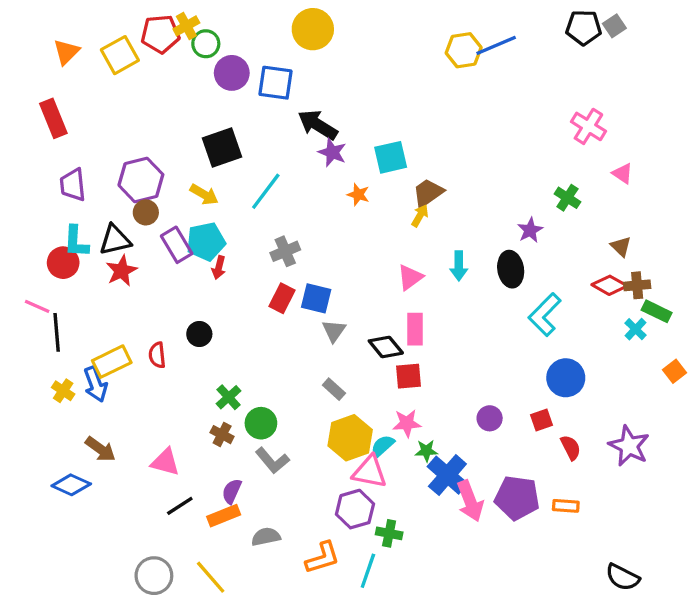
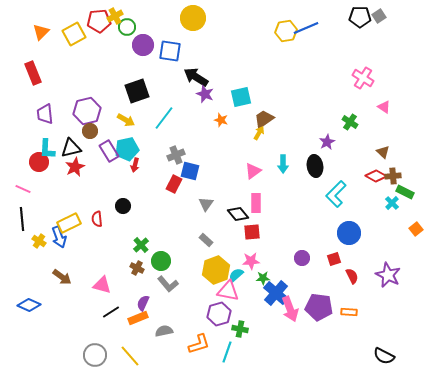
blue square: (316, 298) -> (190, 171), moved
black line: (57, 332) -> (22, 219), moved
blue diamond: (71, 485) -> (29, 305), moved

